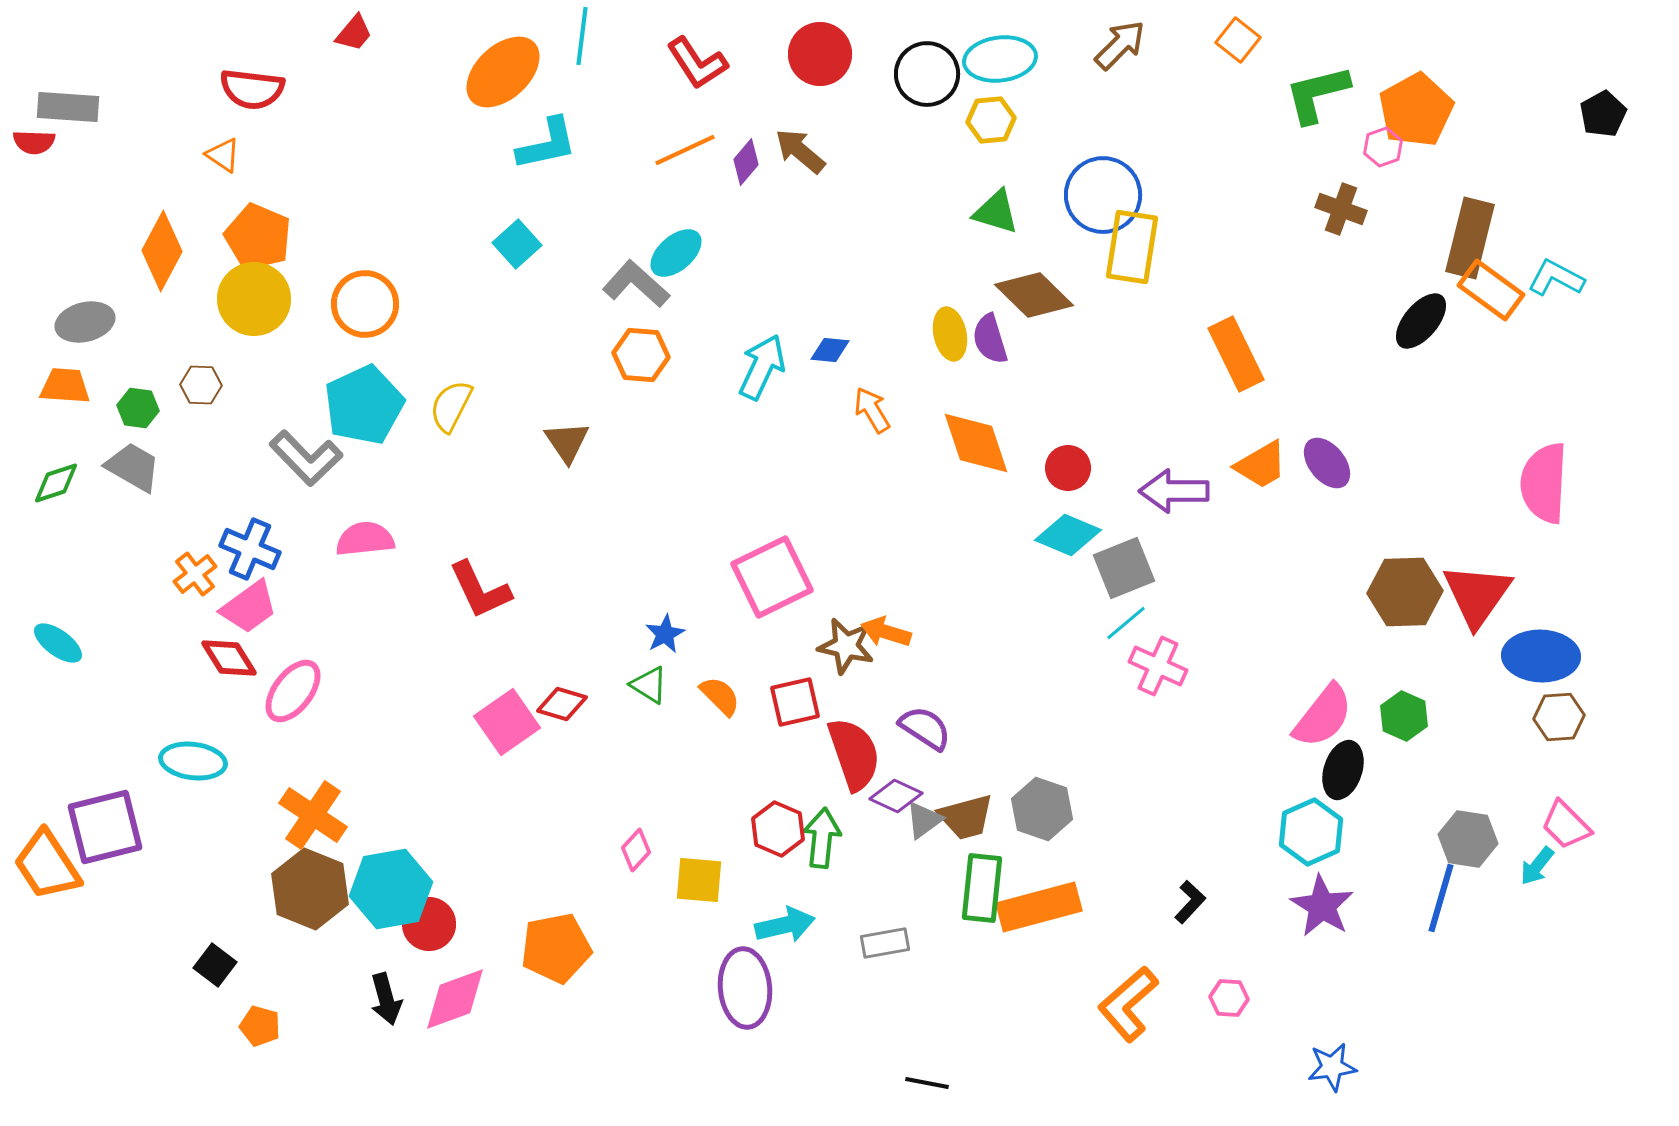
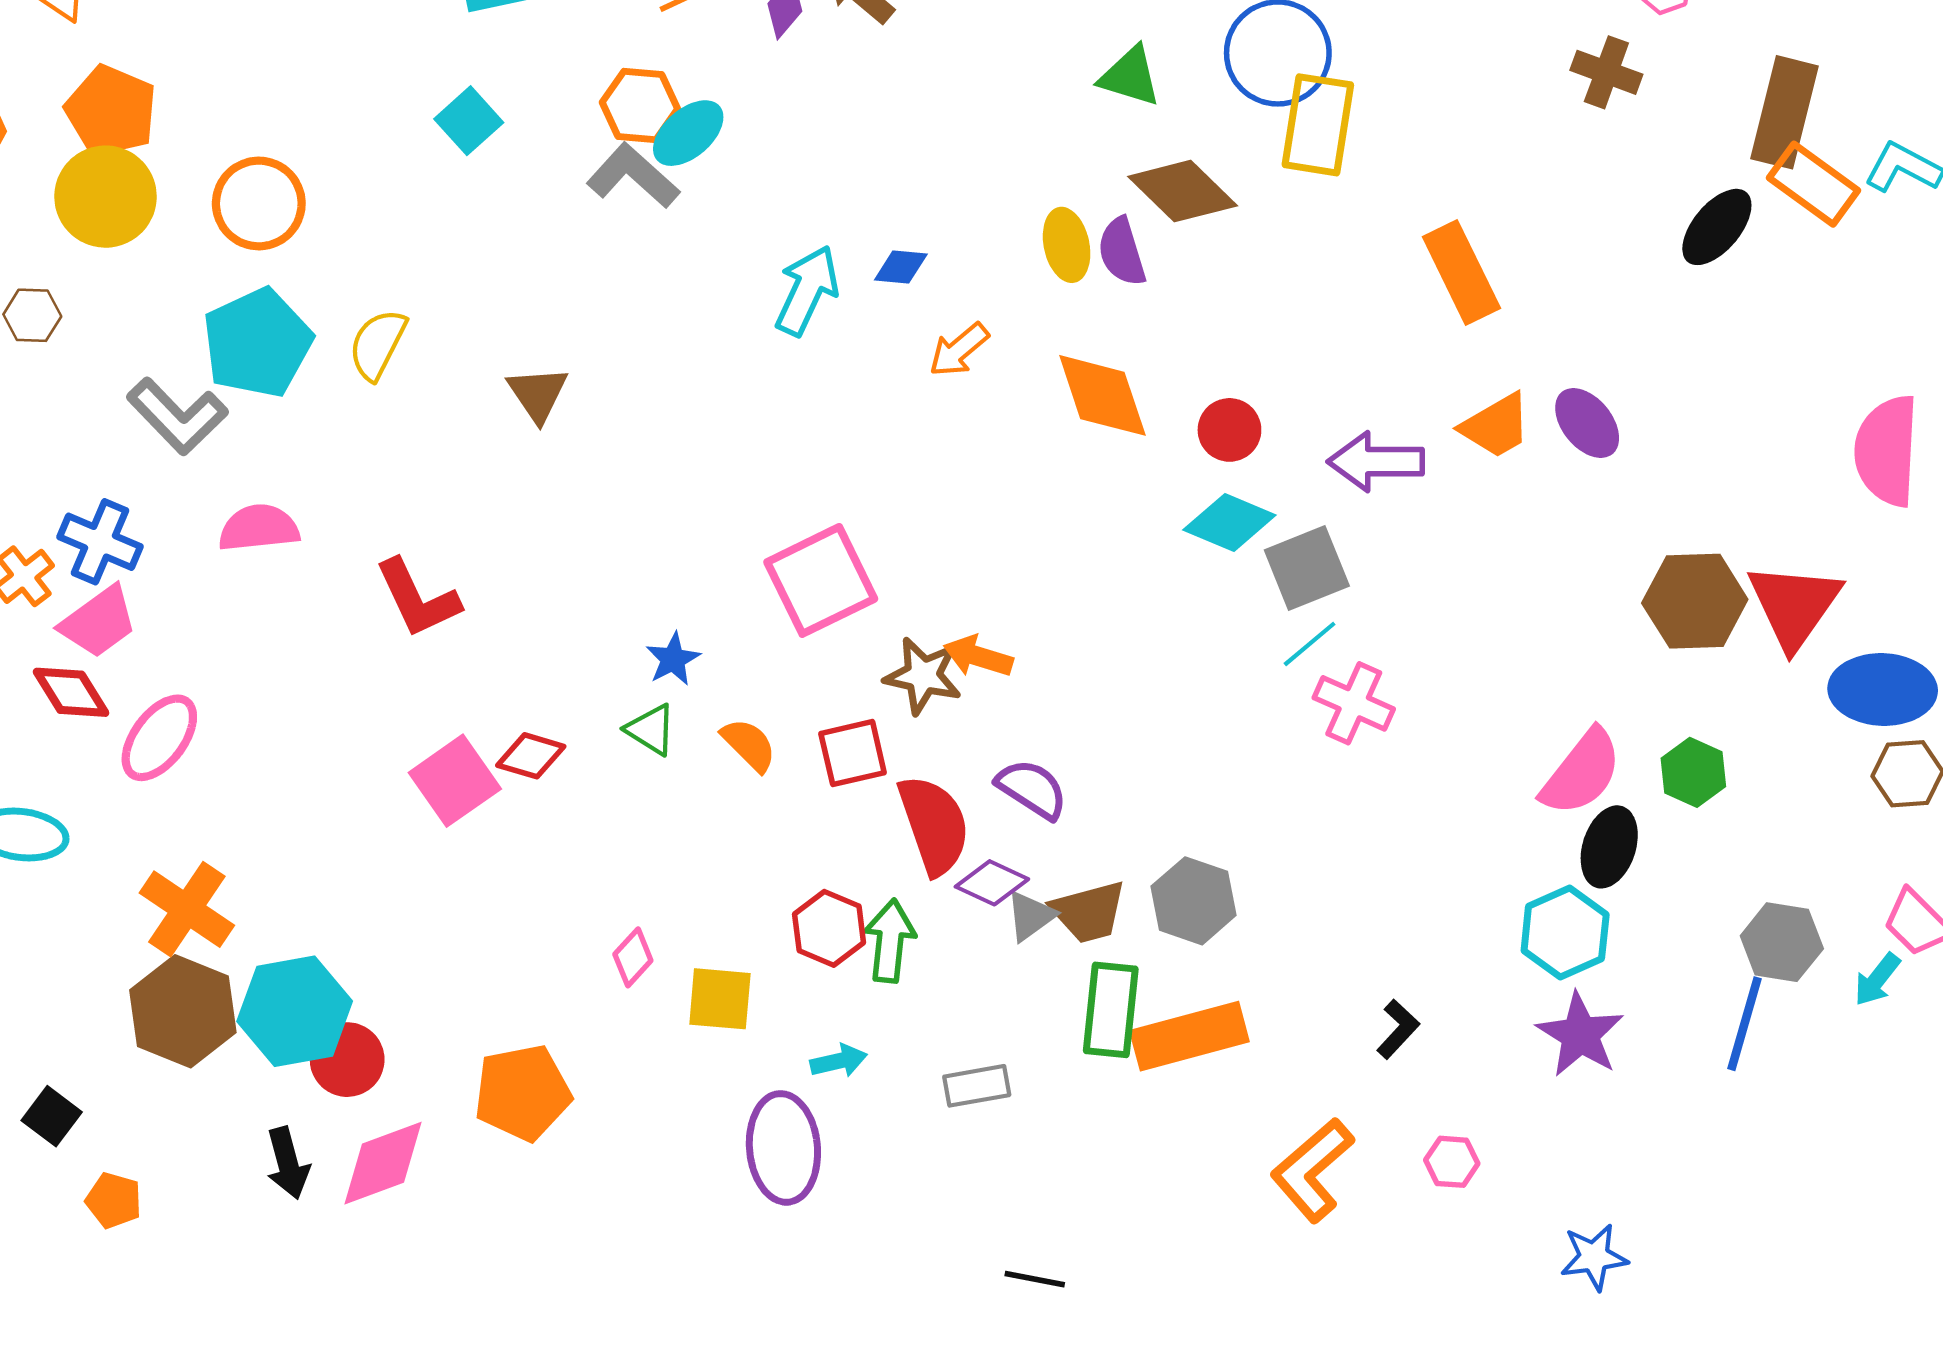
orange hexagon: (641, 355) -> (640, 105), moved
orange arrow: (872, 410) -> (959, 350), turned -99
cyan arrow: (785, 925) -> (839, 1061), size x0.7

